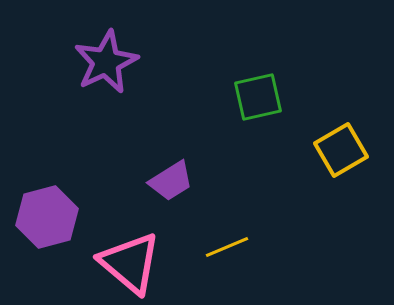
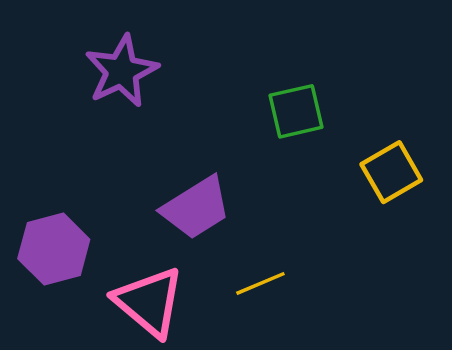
purple trapezoid: (171, 181) -> (196, 208), size x1.4

